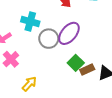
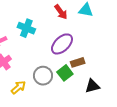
gray circle: (49, 39) -> (43, 76), moved
brown rectangle: (87, 70) -> (78, 62), moved

